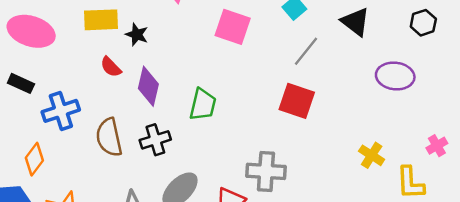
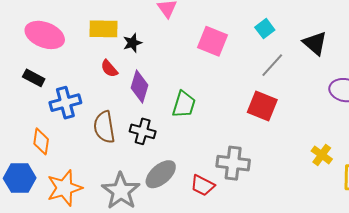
black star: (137, 34) -> (132, 43), turned 30
black cross: (155, 140) -> (143, 131), turned 30
orange diamond: (34, 159) -> (41, 141), turned -32

